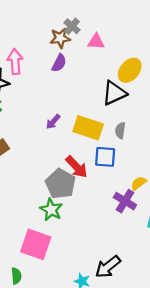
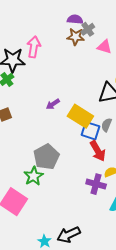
purple semicircle: (59, 63) -> (75, 19), moved, turned -126
blue square: (105, 157) -> (90, 131), moved
red arrow: (77, 167) -> (98, 151), moved
purple cross: (125, 201) -> (96, 184), turned -30

